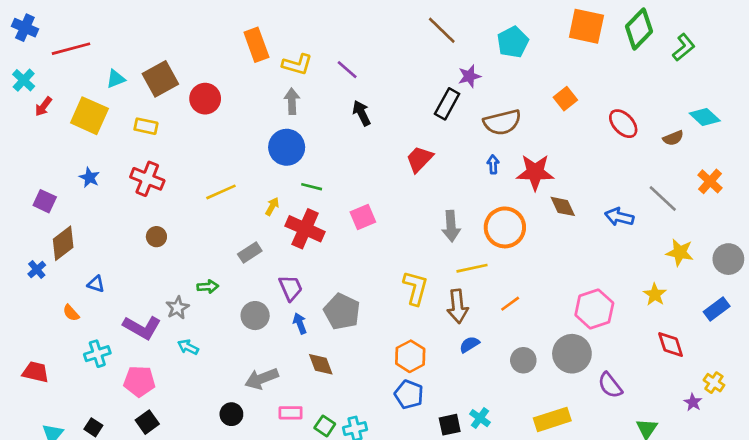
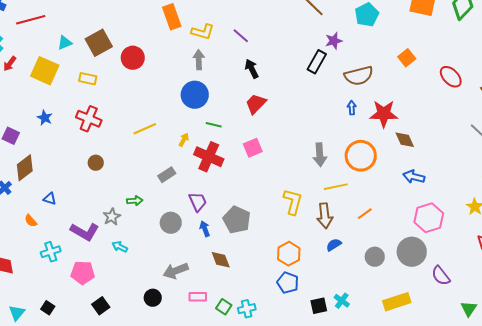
red trapezoid: (419, 159) -> (256, 104), moved
blue arrow: (619, 217) -> (414, 177), moved
black square: (147, 422) -> (101, 306), moved

